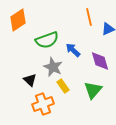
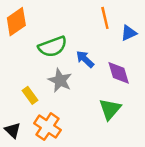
black triangle: (30, 80) -> (13, 130), moved
yellow rectangle: (63, 86) -> (30, 95), moved
orange cross: (43, 104) -> (48, 127), turned -35

